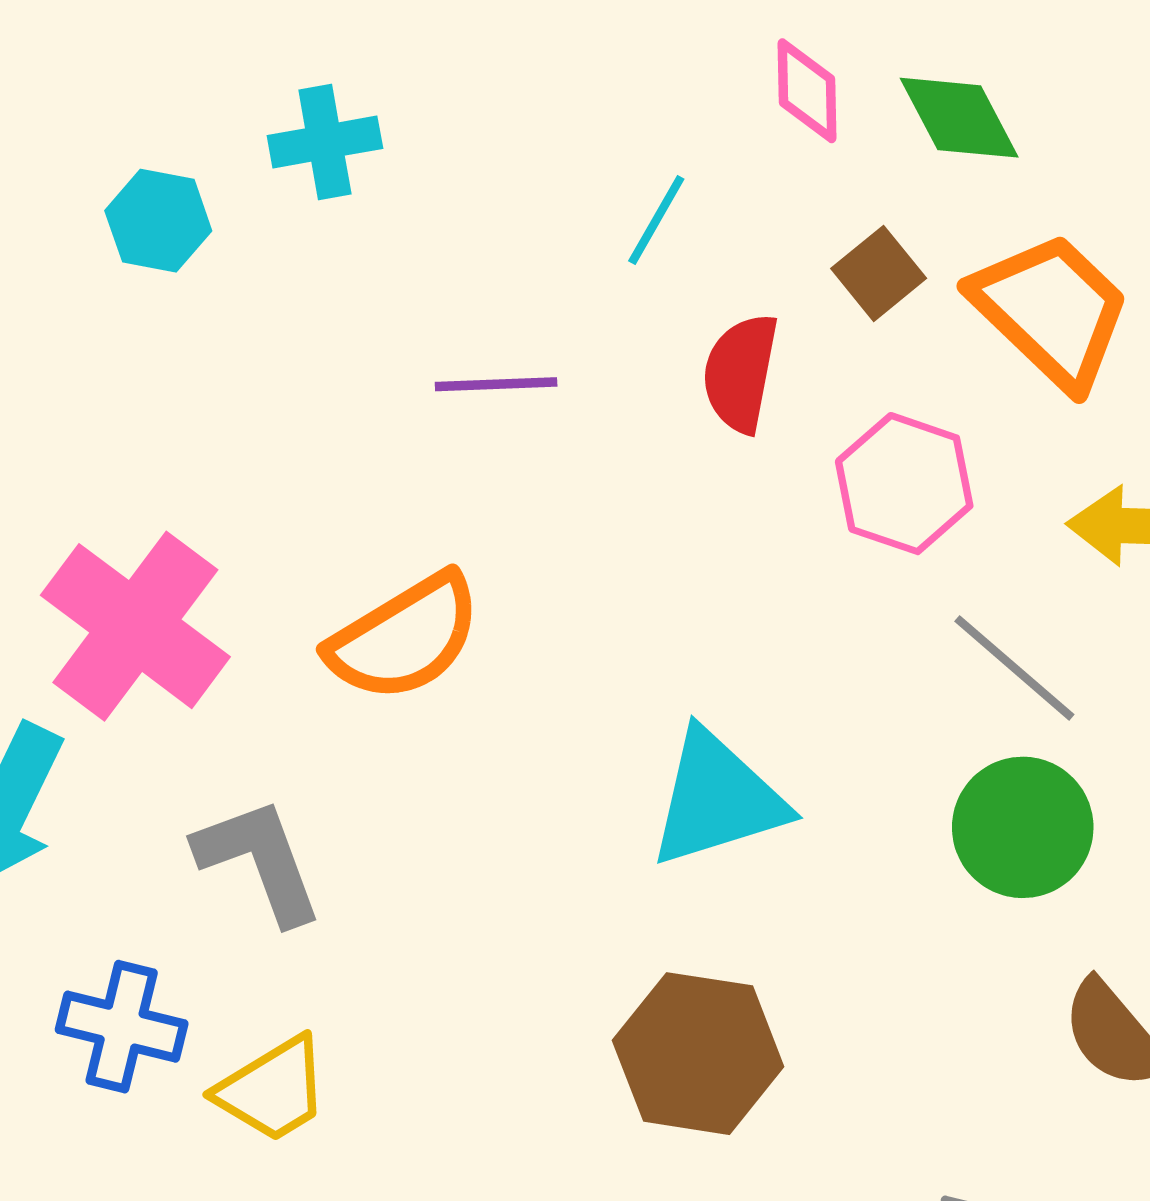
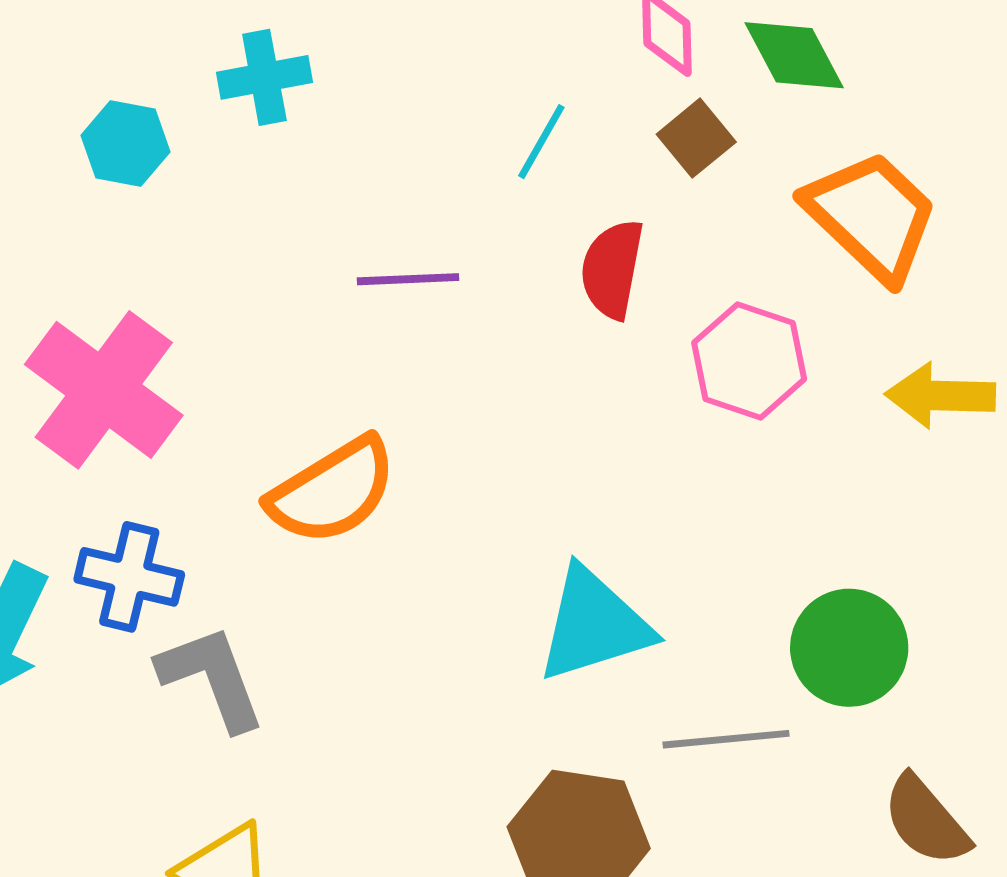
brown square: (879, 273) -> (696, 138), moved
pink cross: (135, 626) -> (104, 390), moved
gray line: (1014, 668) -> (726, 739), moved, turned -46
blue cross: (122, 1027) -> (129, 577), moved

